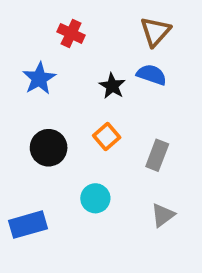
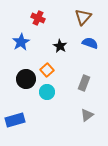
blue semicircle: (152, 75) -> (90, 43), moved
orange square: (107, 136) -> (47, 70), moved
cyan circle: (95, 198) -> (47, 92), moved

